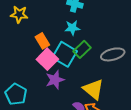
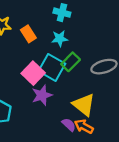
orange rectangle: (42, 41) -> (28, 34), moved

